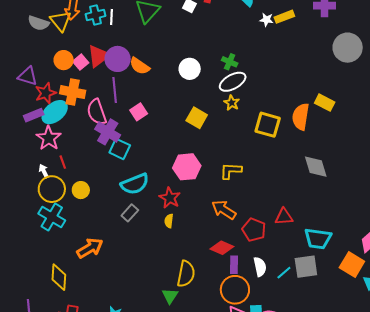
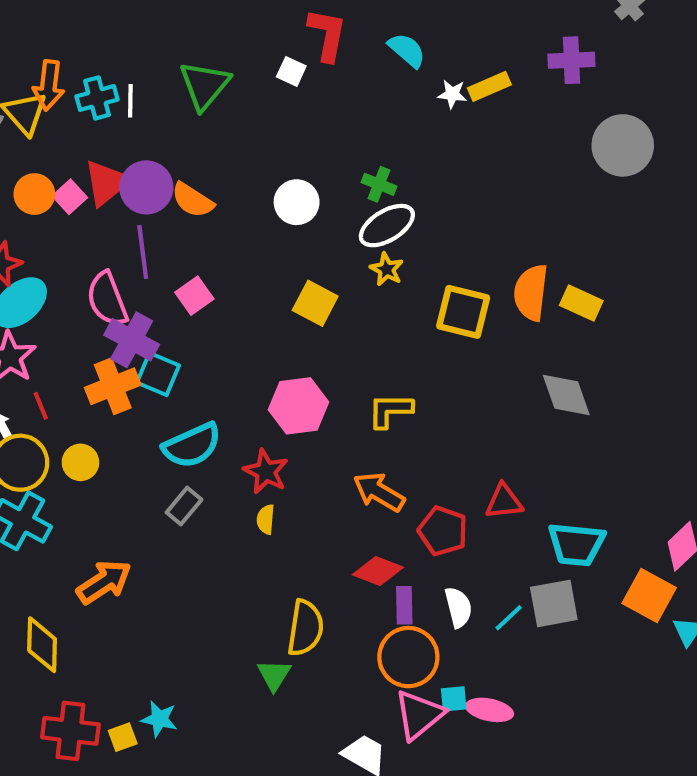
orange cross: (73, 92) -> (113, 386), moved, turned -30
yellow rectangle: (325, 103) -> (581, 303), moved

